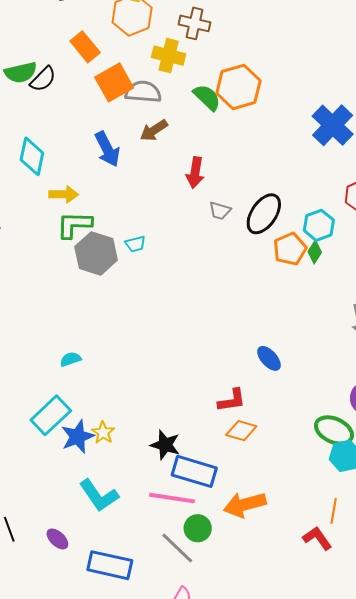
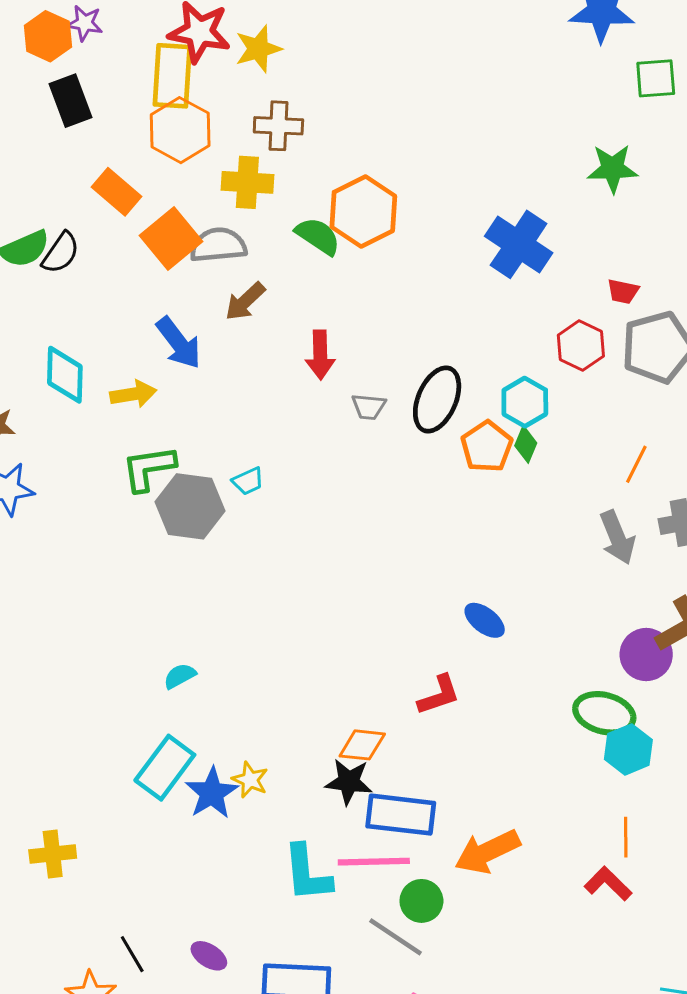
yellow arrow: (64, 194) -> (133, 394), moved
orange diamond: (241, 431) -> (362, 745), moved
cyan L-shape: (99, 495) -> (307, 873), moved, turned 39

